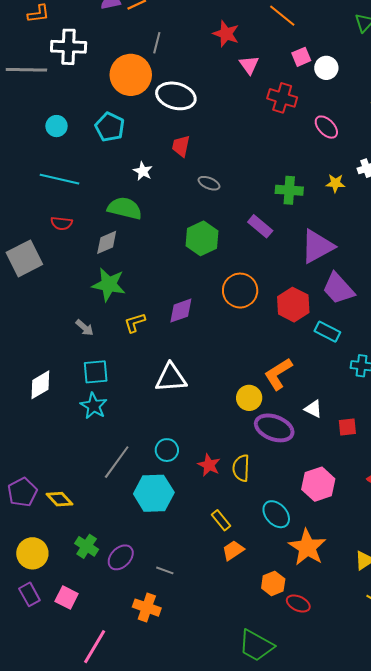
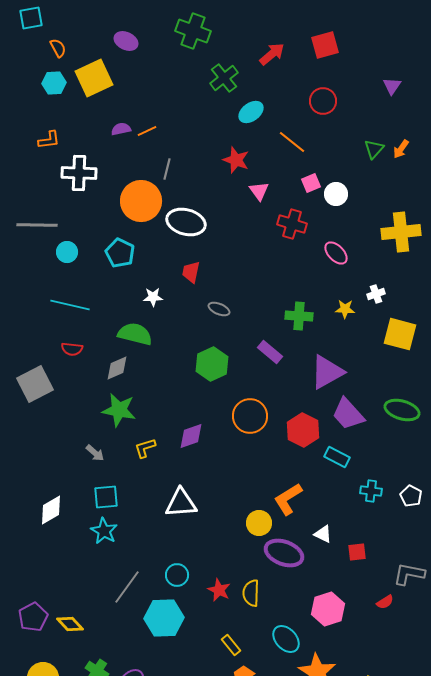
gray line: (26, 70) -> (37, 225), moved
white star: (143, 171) -> (153, 297), turned -30

